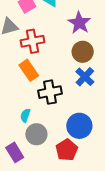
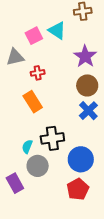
red cross: (32, 41) -> (38, 73), size x0.6
black cross: (50, 92) -> (52, 138), moved
red pentagon: (67, 150) -> (78, 189), moved

